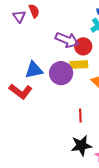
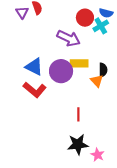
red circle: (83, 46) -> (85, 18), moved
blue triangle: (34, 70) -> (34, 67), turned 36
red L-shape: (21, 91) -> (35, 90), moved

